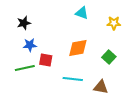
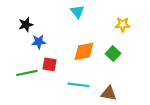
cyan triangle: (82, 13) -> (77, 12), moved, turned 32
blue star: (30, 45) -> (39, 42), moved
green square: (109, 57) -> (113, 54), moved

